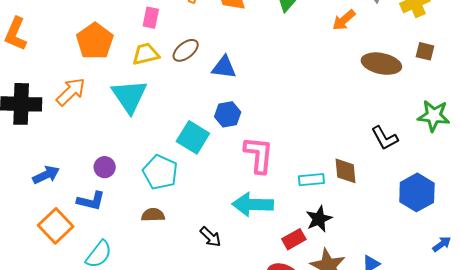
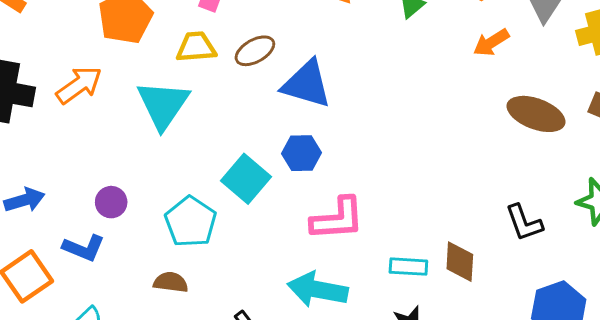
blue triangle: (224, 67) -> (307, 84), size x1.4
pink L-shape: (259, 155) -> (337, 219), turned 72

